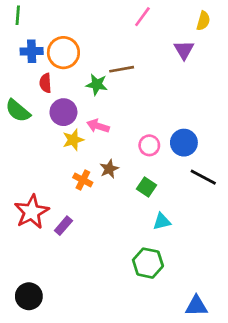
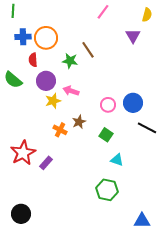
brown line: (122, 69) -> (88, 50), turned 66
cyan triangle: (162, 221) -> (117, 160), turned 32

